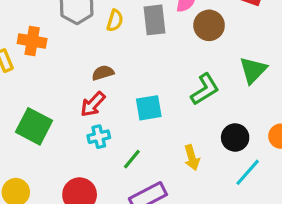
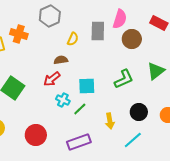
yellow semicircle: (115, 20) -> (73, 39), moved
cyan cross: (99, 137) -> (63, 100), moved, turned 32
green line: (132, 159) -> (80, 109), moved
cyan line: (248, 172) -> (133, 140), moved

